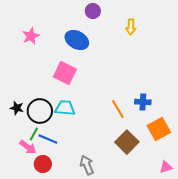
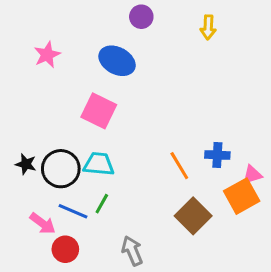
yellow arrow: (131, 27) -> (208, 27), moved
green line: (34, 134) -> (102, 204), moved
pink triangle: (166, 167) -> (252, 175), moved

